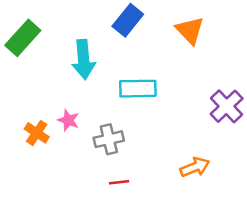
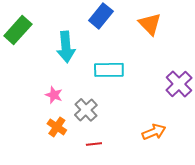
orange cross: (37, 133) -> (57, 127), moved
gray cross: (109, 139) -> (86, 110), turned -30

